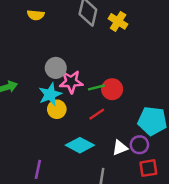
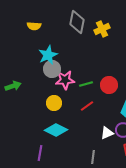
yellow cross: (118, 21) -> (102, 29), turned 35
red circle: (112, 89) -> (109, 85), moved
cyan star: (50, 94) -> (48, 55), moved
cyan diamond: (80, 145) -> (56, 130), moved

